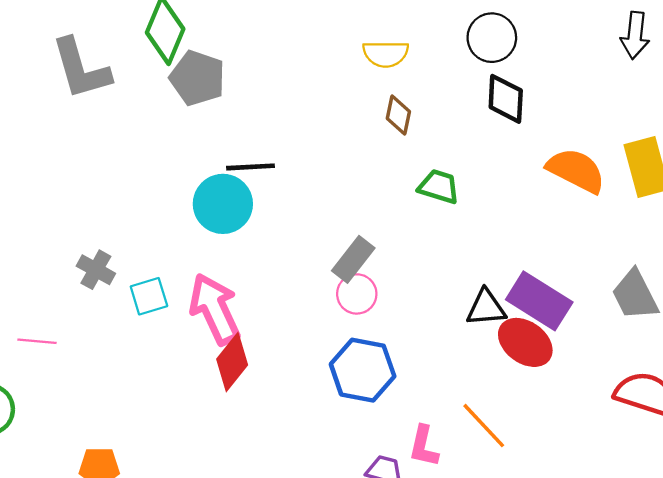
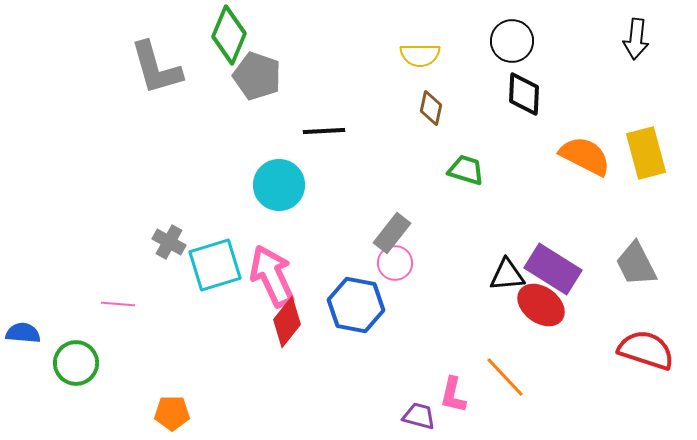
black line: (251, 167) -> (324, 131), moved
cyan square: (149, 296) -> (215, 265), size x1.6
blue hexagon: (363, 370) -> (356, 305), moved

